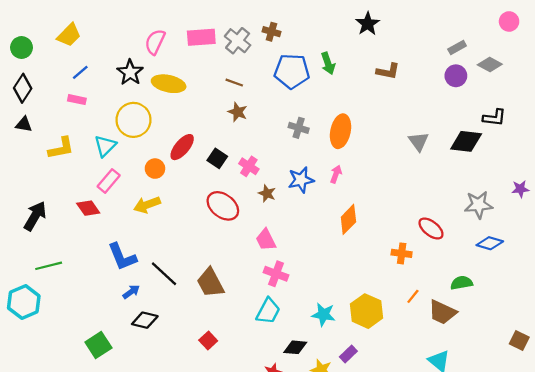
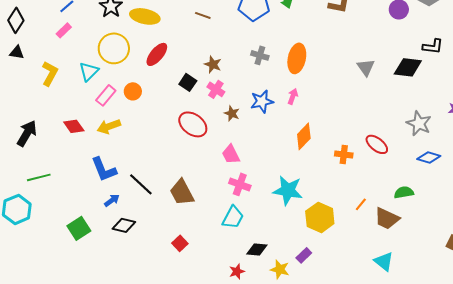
pink rectangle: (77, 100) -> (64, 30), turned -56
brown star: (238, 112) -> (213, 64), moved
red ellipse: (182, 147) -> (157, 54), moved
yellow L-shape: (61, 148) -> (50, 73), turned -50
pink rectangle: (109, 181) -> (106, 95), moved
yellow arrow: (147, 205) -> (109, 126), moved
gray star: (479, 205) -> (419, 123), turned 30
orange cross: (402, 253) -> (344, 154), moved
cyan star: (324, 314) -> (288, 190), moved, size x1.4
green square: (98, 345) -> (79, 228), moved

